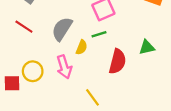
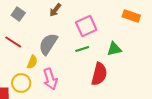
yellow semicircle: (82, 47) -> (32, 62), moved
green triangle: (147, 47) -> (114, 49), moved

